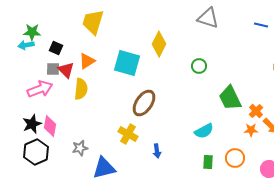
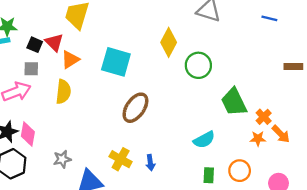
yellow diamond: (159, 44) -> (169, 42), moved
green circle: (199, 66) -> (198, 65), size x1.5
red triangle: (66, 70) -> (54, 42), moved
yellow cross: (128, 134) -> (121, 159), moved

